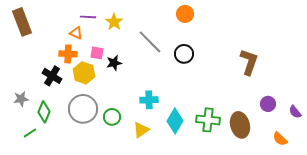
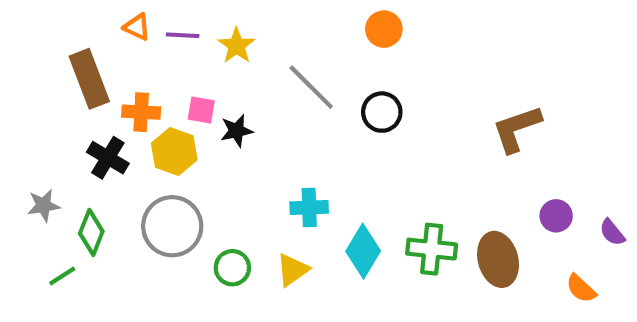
brown rectangle: (22, 22) -> (89, 79), moved
orange triangle: (76, 33) -> (137, 27), moved
brown L-shape: (249, 62) -> (517, 129), turned -128
green circle: (112, 117) -> (232, 268), moved

